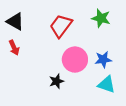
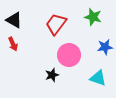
blue star: (103, 60) -> (105, 47), moved

